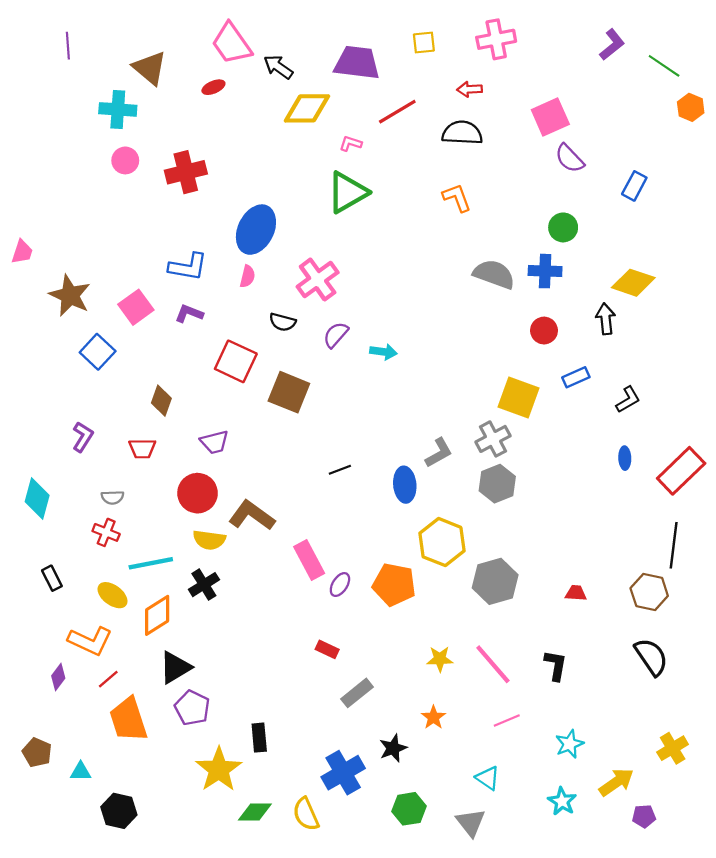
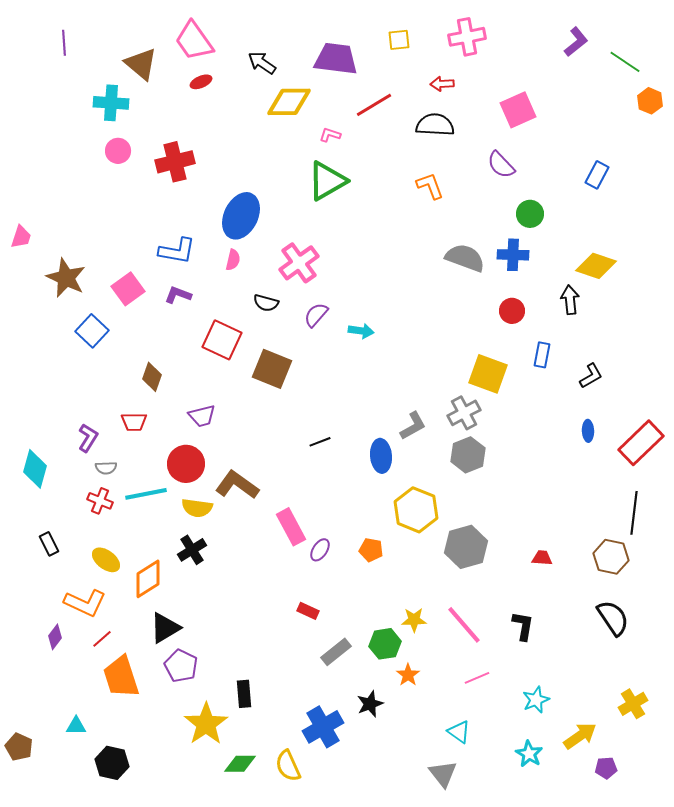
pink trapezoid: (232, 44) -> (194, 41), moved
purple semicircle: (569, 158) -> (501, 165), moved
blue rectangle: (576, 377) -> (542, 355), turned -55
purple L-shape: (83, 437) -> (88, 438), moved
cyan line: (151, 563) -> (146, 494), moved
orange pentagon: (394, 585) -> (371, 550), size x0.6
brown pentagon: (37, 752) -> (19, 747), moved
green hexagon: (409, 809) -> (385, 644), moved

